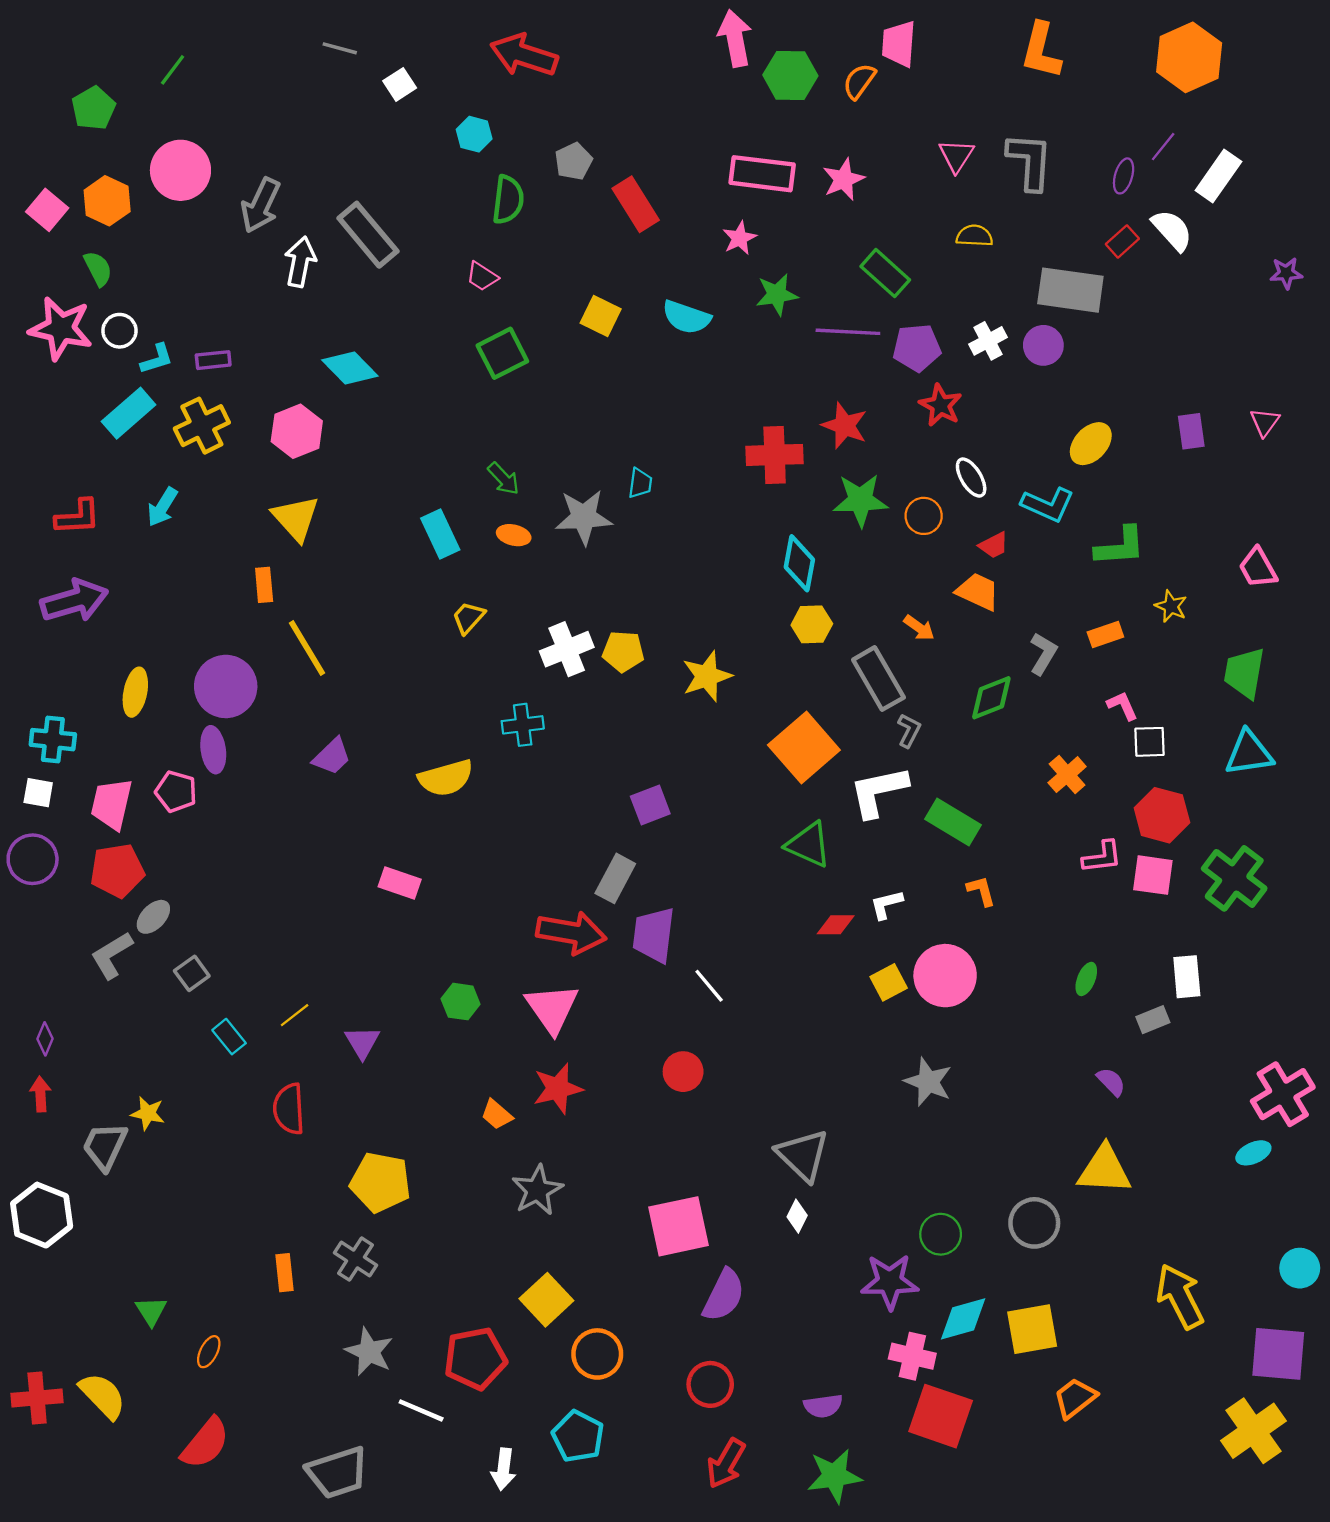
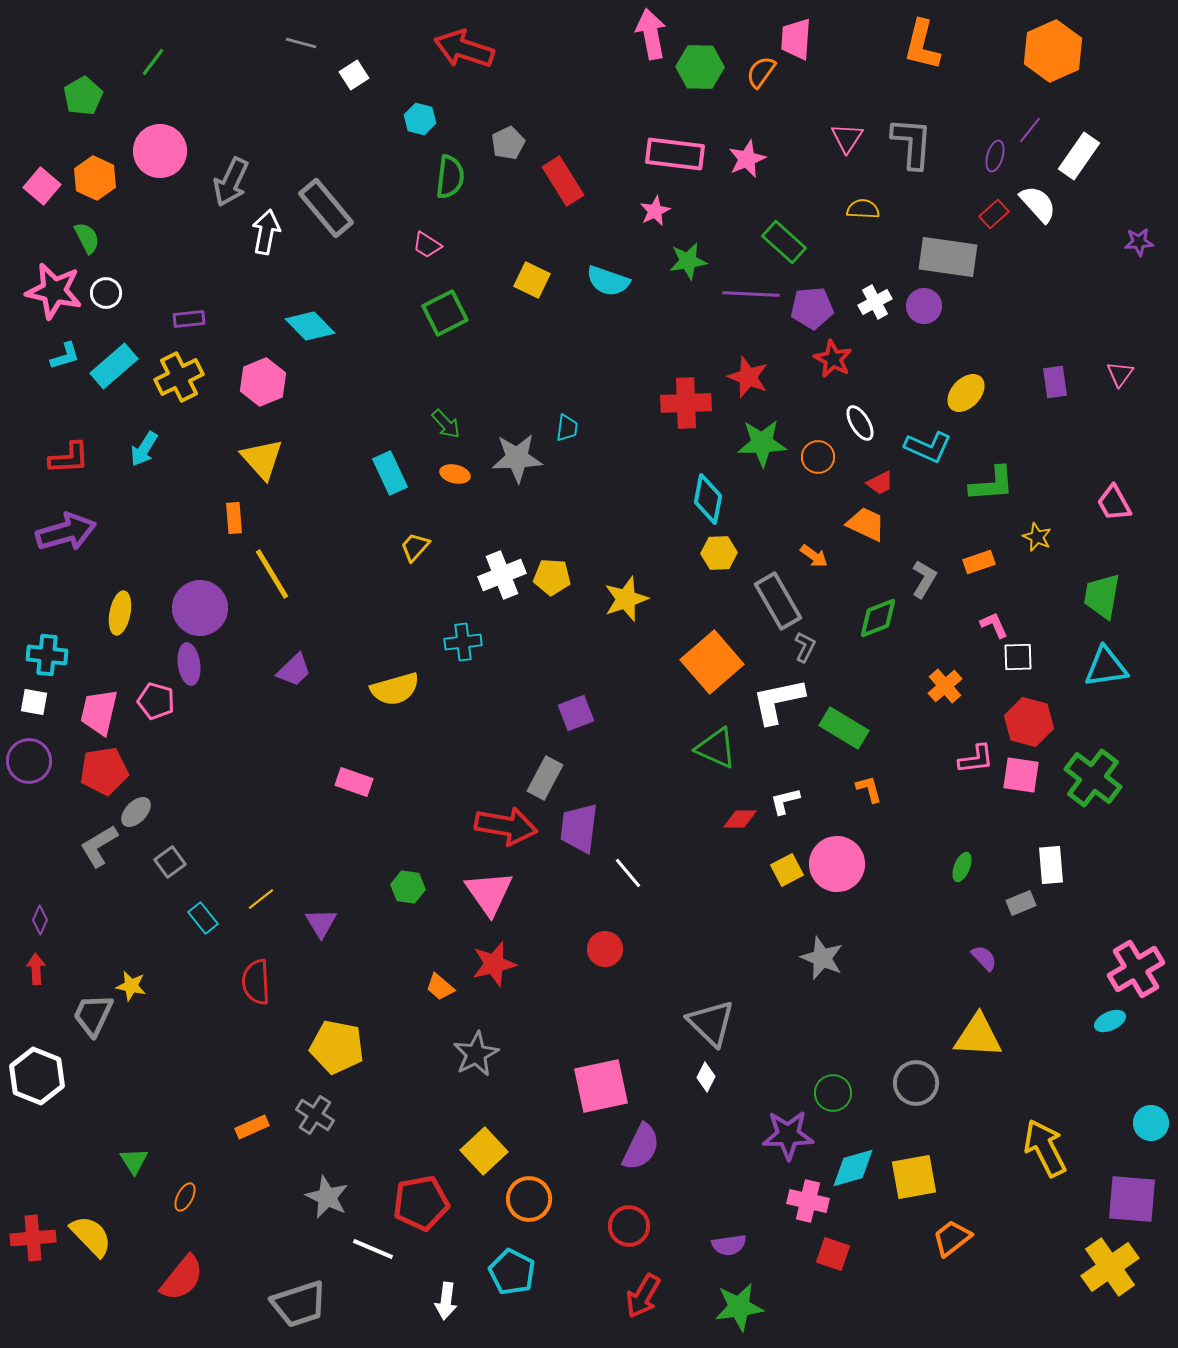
cyan L-shape: (157, 359) -> (65, 356), moved
orange rectangle: (284, 1273) -> (252, 1127), turned 72
red square: (941, 1416) -> (833, 1254), size x0.6

